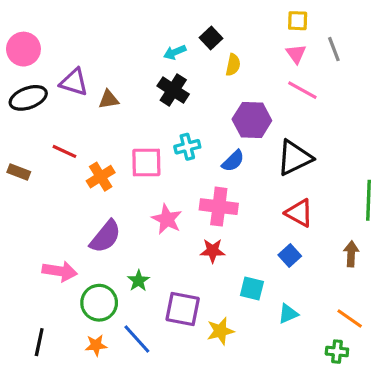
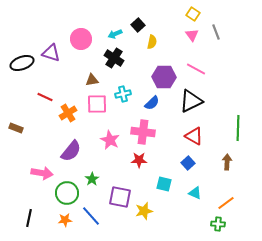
yellow square: (298, 21) -> (193, 14), turned 32
pink circle: (23, 49) -> (81, 39), moved
pink line: (302, 90) -> (196, 69), moved
brown triangle: (109, 99) -> (92, 80), moved
brown rectangle: (19, 172) -> (16, 128), moved
cyan triangle: (288, 314) -> (195, 193), moved, turned 48
orange line: (350, 318) -> (226, 203), turned -72

